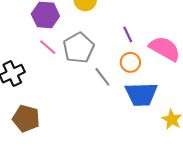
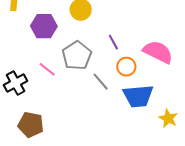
purple line: (128, 34) -> (113, 42), moved
pink line: (48, 47) -> (47, 69), moved

